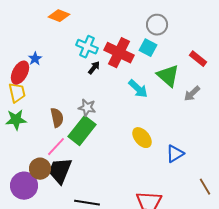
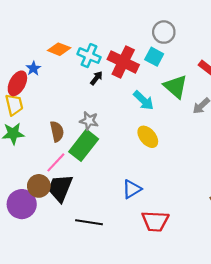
orange diamond: (59, 16) -> (59, 49), moved
yellow ellipse: (142, 138) -> (148, 137), moved
blue triangle: (175, 154) -> (132, 189), moved

